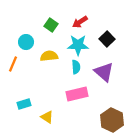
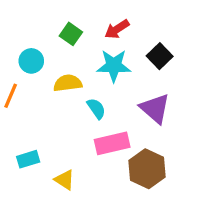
cyan semicircle: (76, 67) -> (96, 108), moved, turned -32
brown hexagon: (112, 120) -> (147, 169), moved

